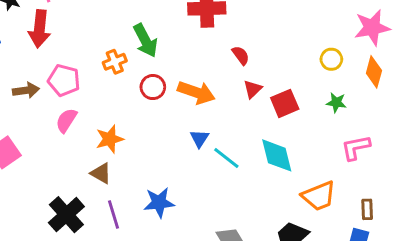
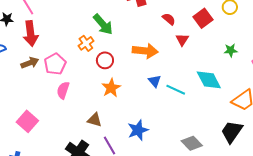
pink pentagon: (64, 80) -> (55, 64), turned -30
red circle: (153, 87) -> (105, 60), moved
brown arrow: (26, 90) -> (30, 63), moved
red square: (285, 103) -> (203, 18), moved
green star: (336, 103) -> (231, 50), moved
orange star: (110, 139) -> (111, 88), moved

